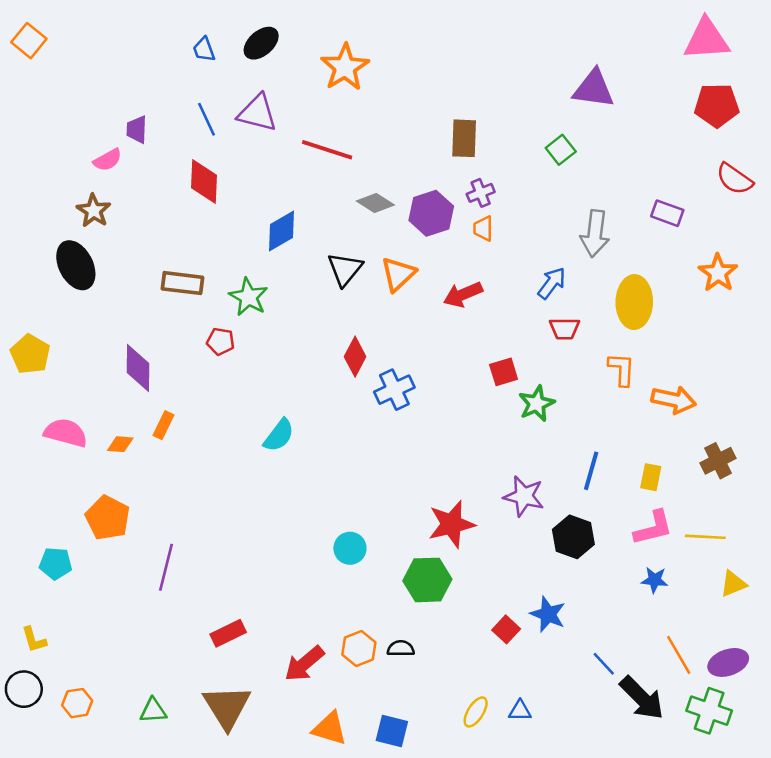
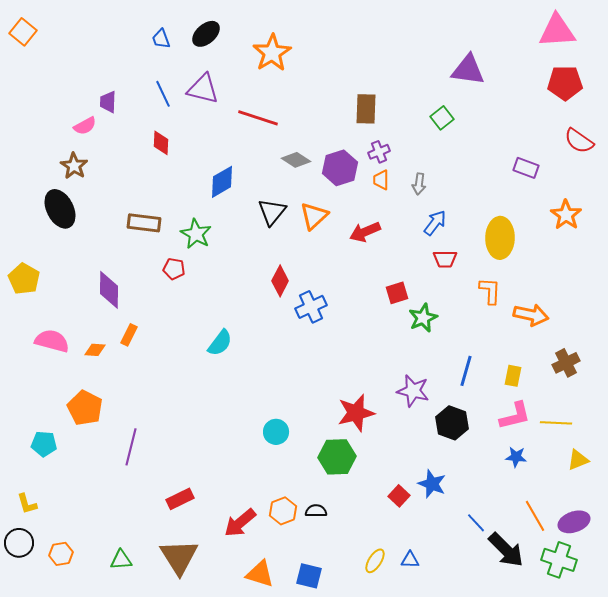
red diamond: (204, 181) -> (161, 143), size x0.7
gray arrow: (595, 234) -> (419, 184), moved, size x0.6

